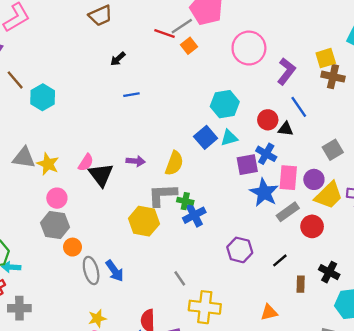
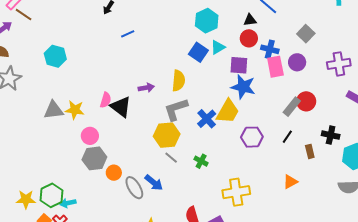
brown line: (15, 80) -> (24, 15), moved
red circle: (268, 120) -> (249, 38), moved
black triangle: (286, 129) -> (250, 20), moved
blue cross: (266, 154) -> (270, 49), moved
purple square: (247, 165) -> (239, 65), turned 30
blue star: (264, 193) -> (243, 87), moved
yellow trapezoid: (329, 195) -> (228, 111), moved
green cross: (185, 201) -> (201, 161), moved, turned 32
gray rectangle: (288, 212) -> (292, 107), moved
gray line: (180, 278) -> (171, 158), moved

